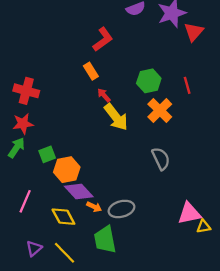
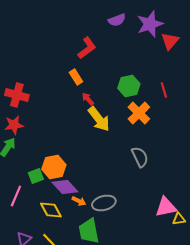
green square: (47, 154) -> (36, 176), moved

